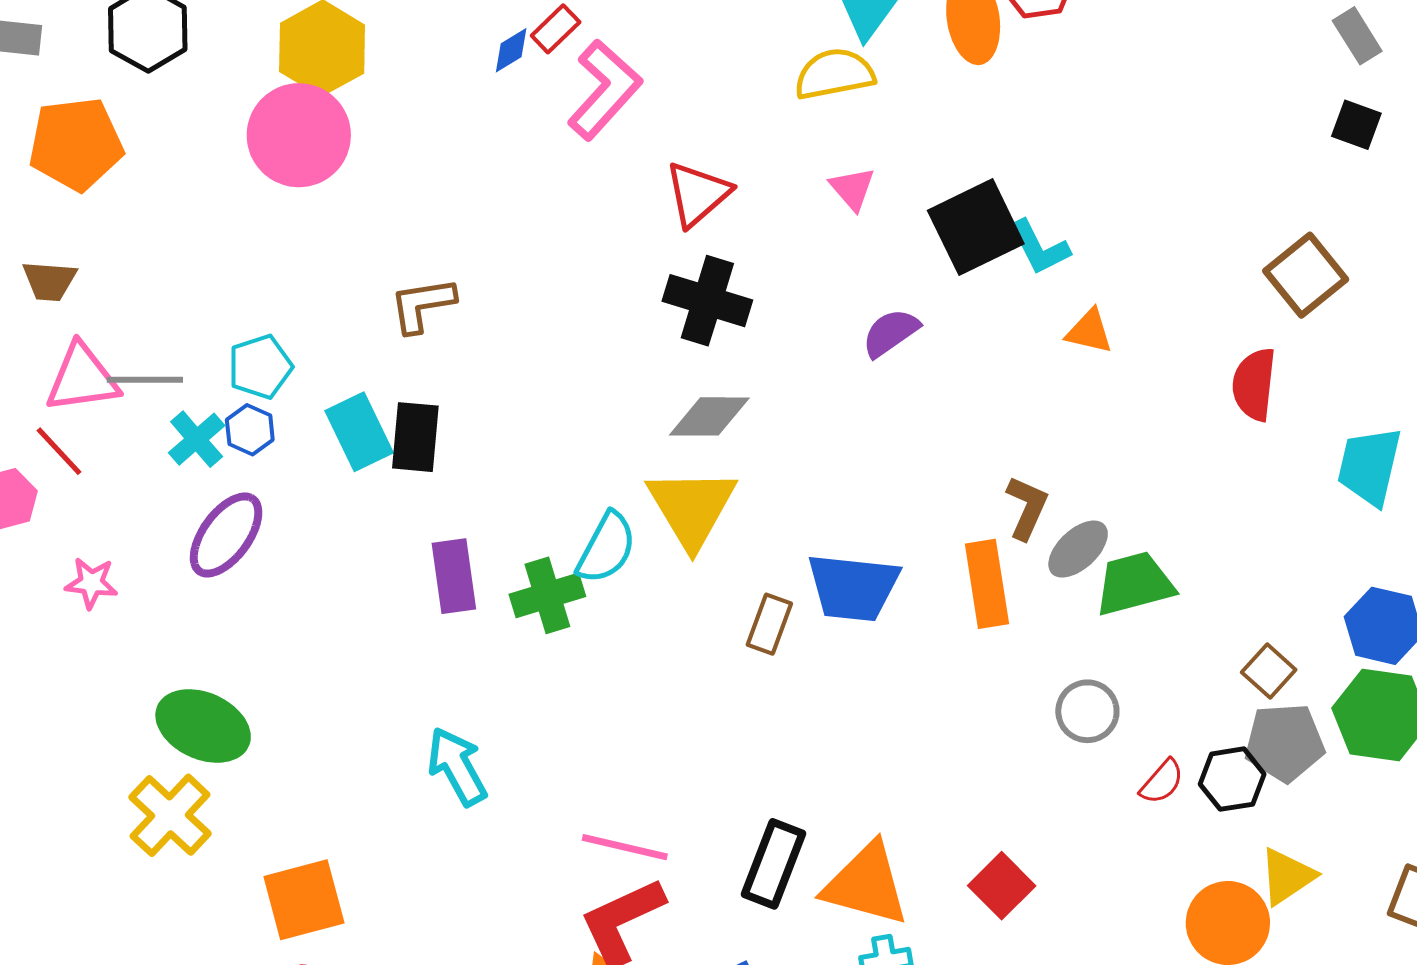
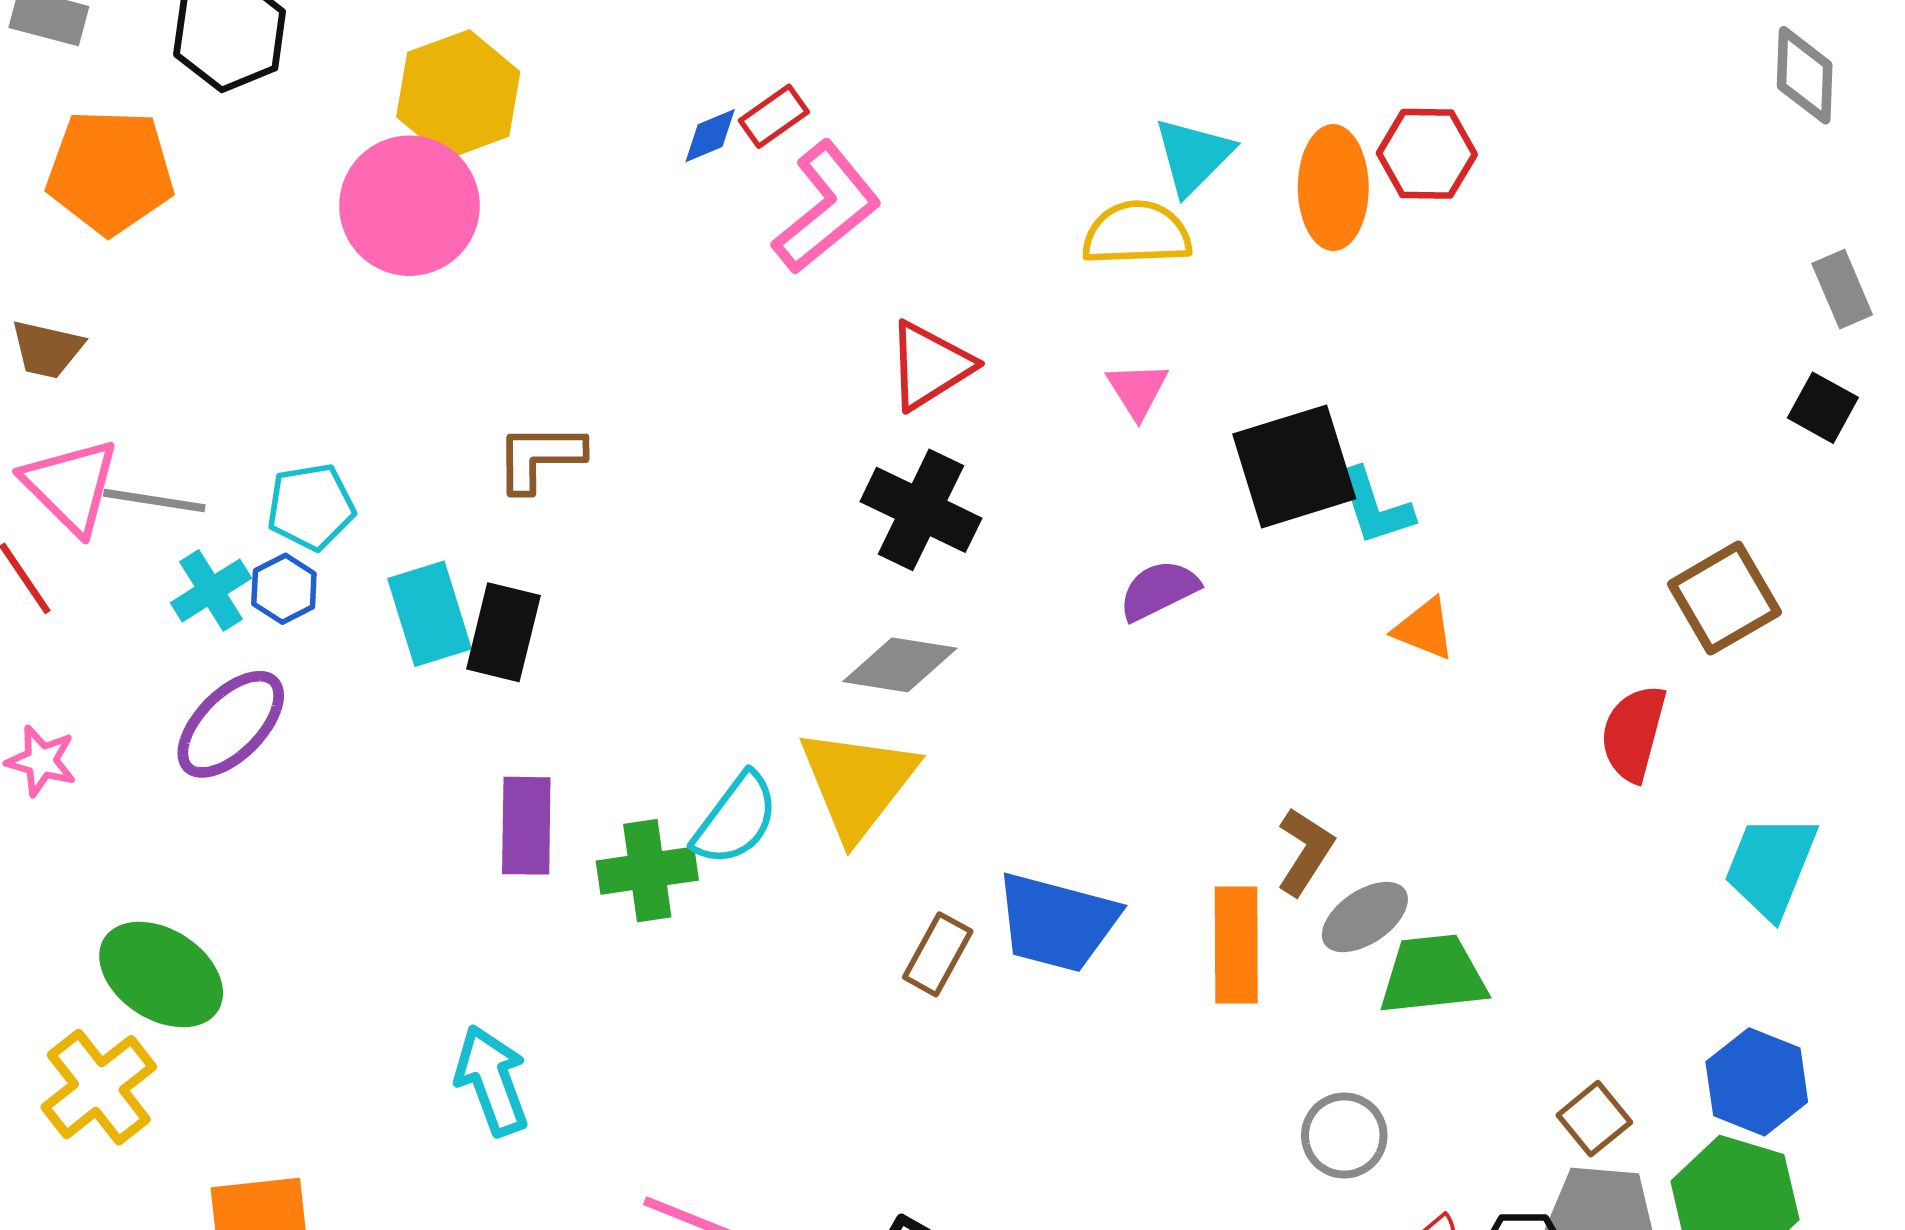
pink triangle: (82, 378) -> (71, 486), turned 44

